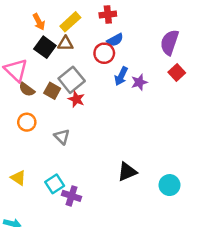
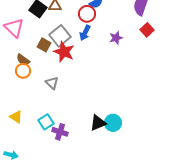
blue arrow: (121, 76) -> (85, 33), moved
brown semicircle: (27, 89) -> (23, 60), moved
red star: (76, 99) -> (64, 52), size x1.5
black triangle: (127, 172) -> (98, 123), moved
cyan circle: (170, 185) -> (113, 123), moved

